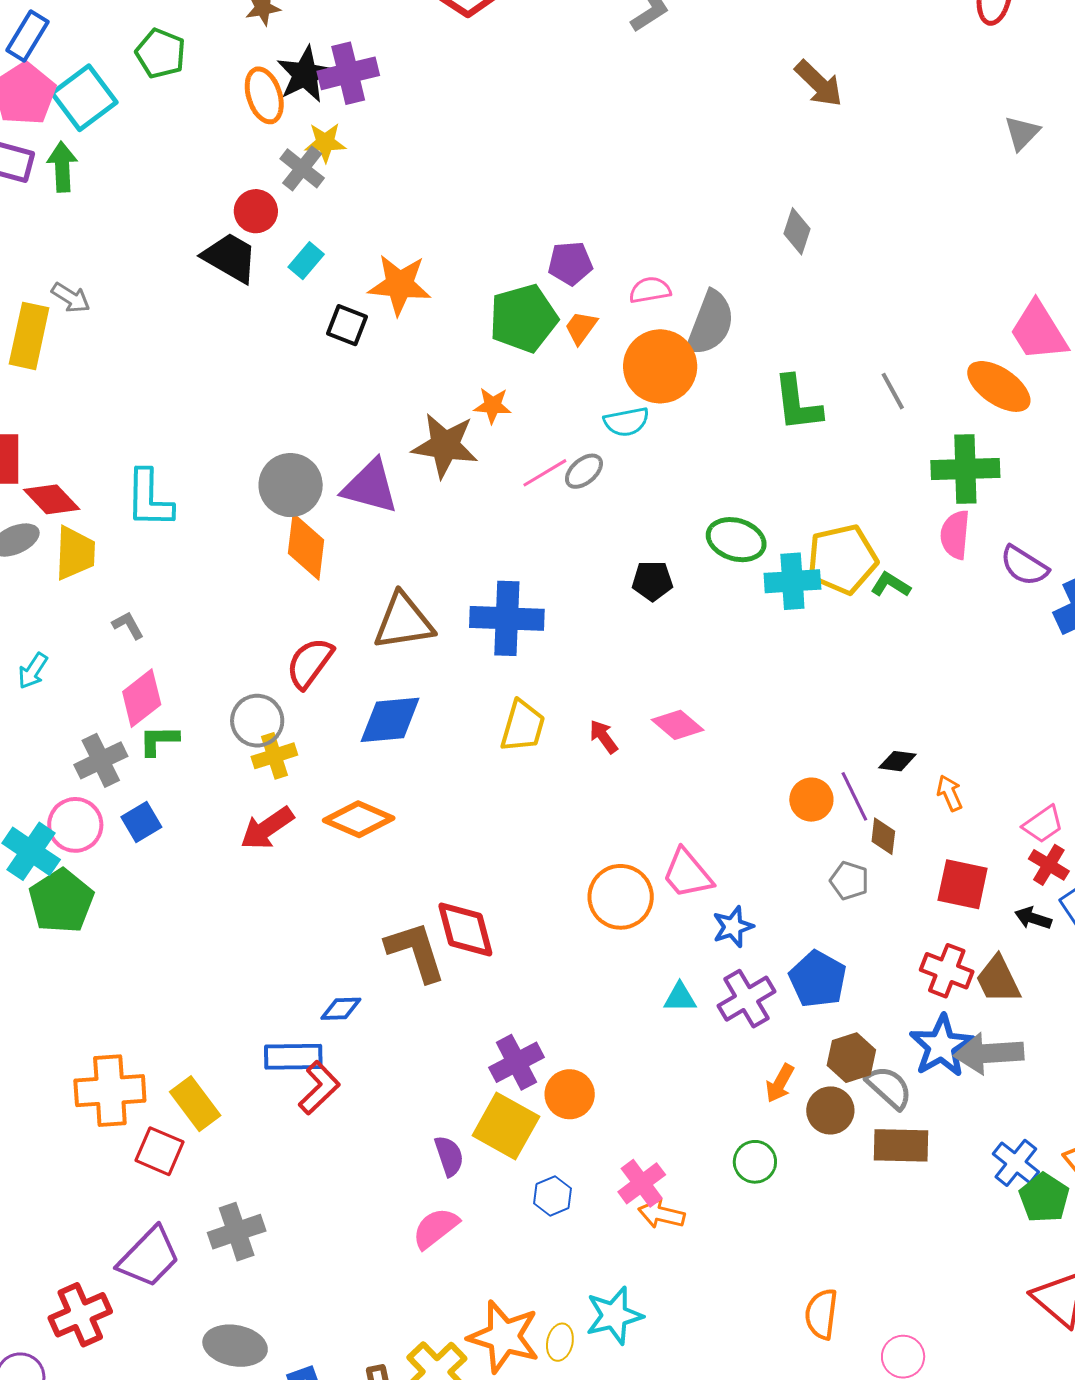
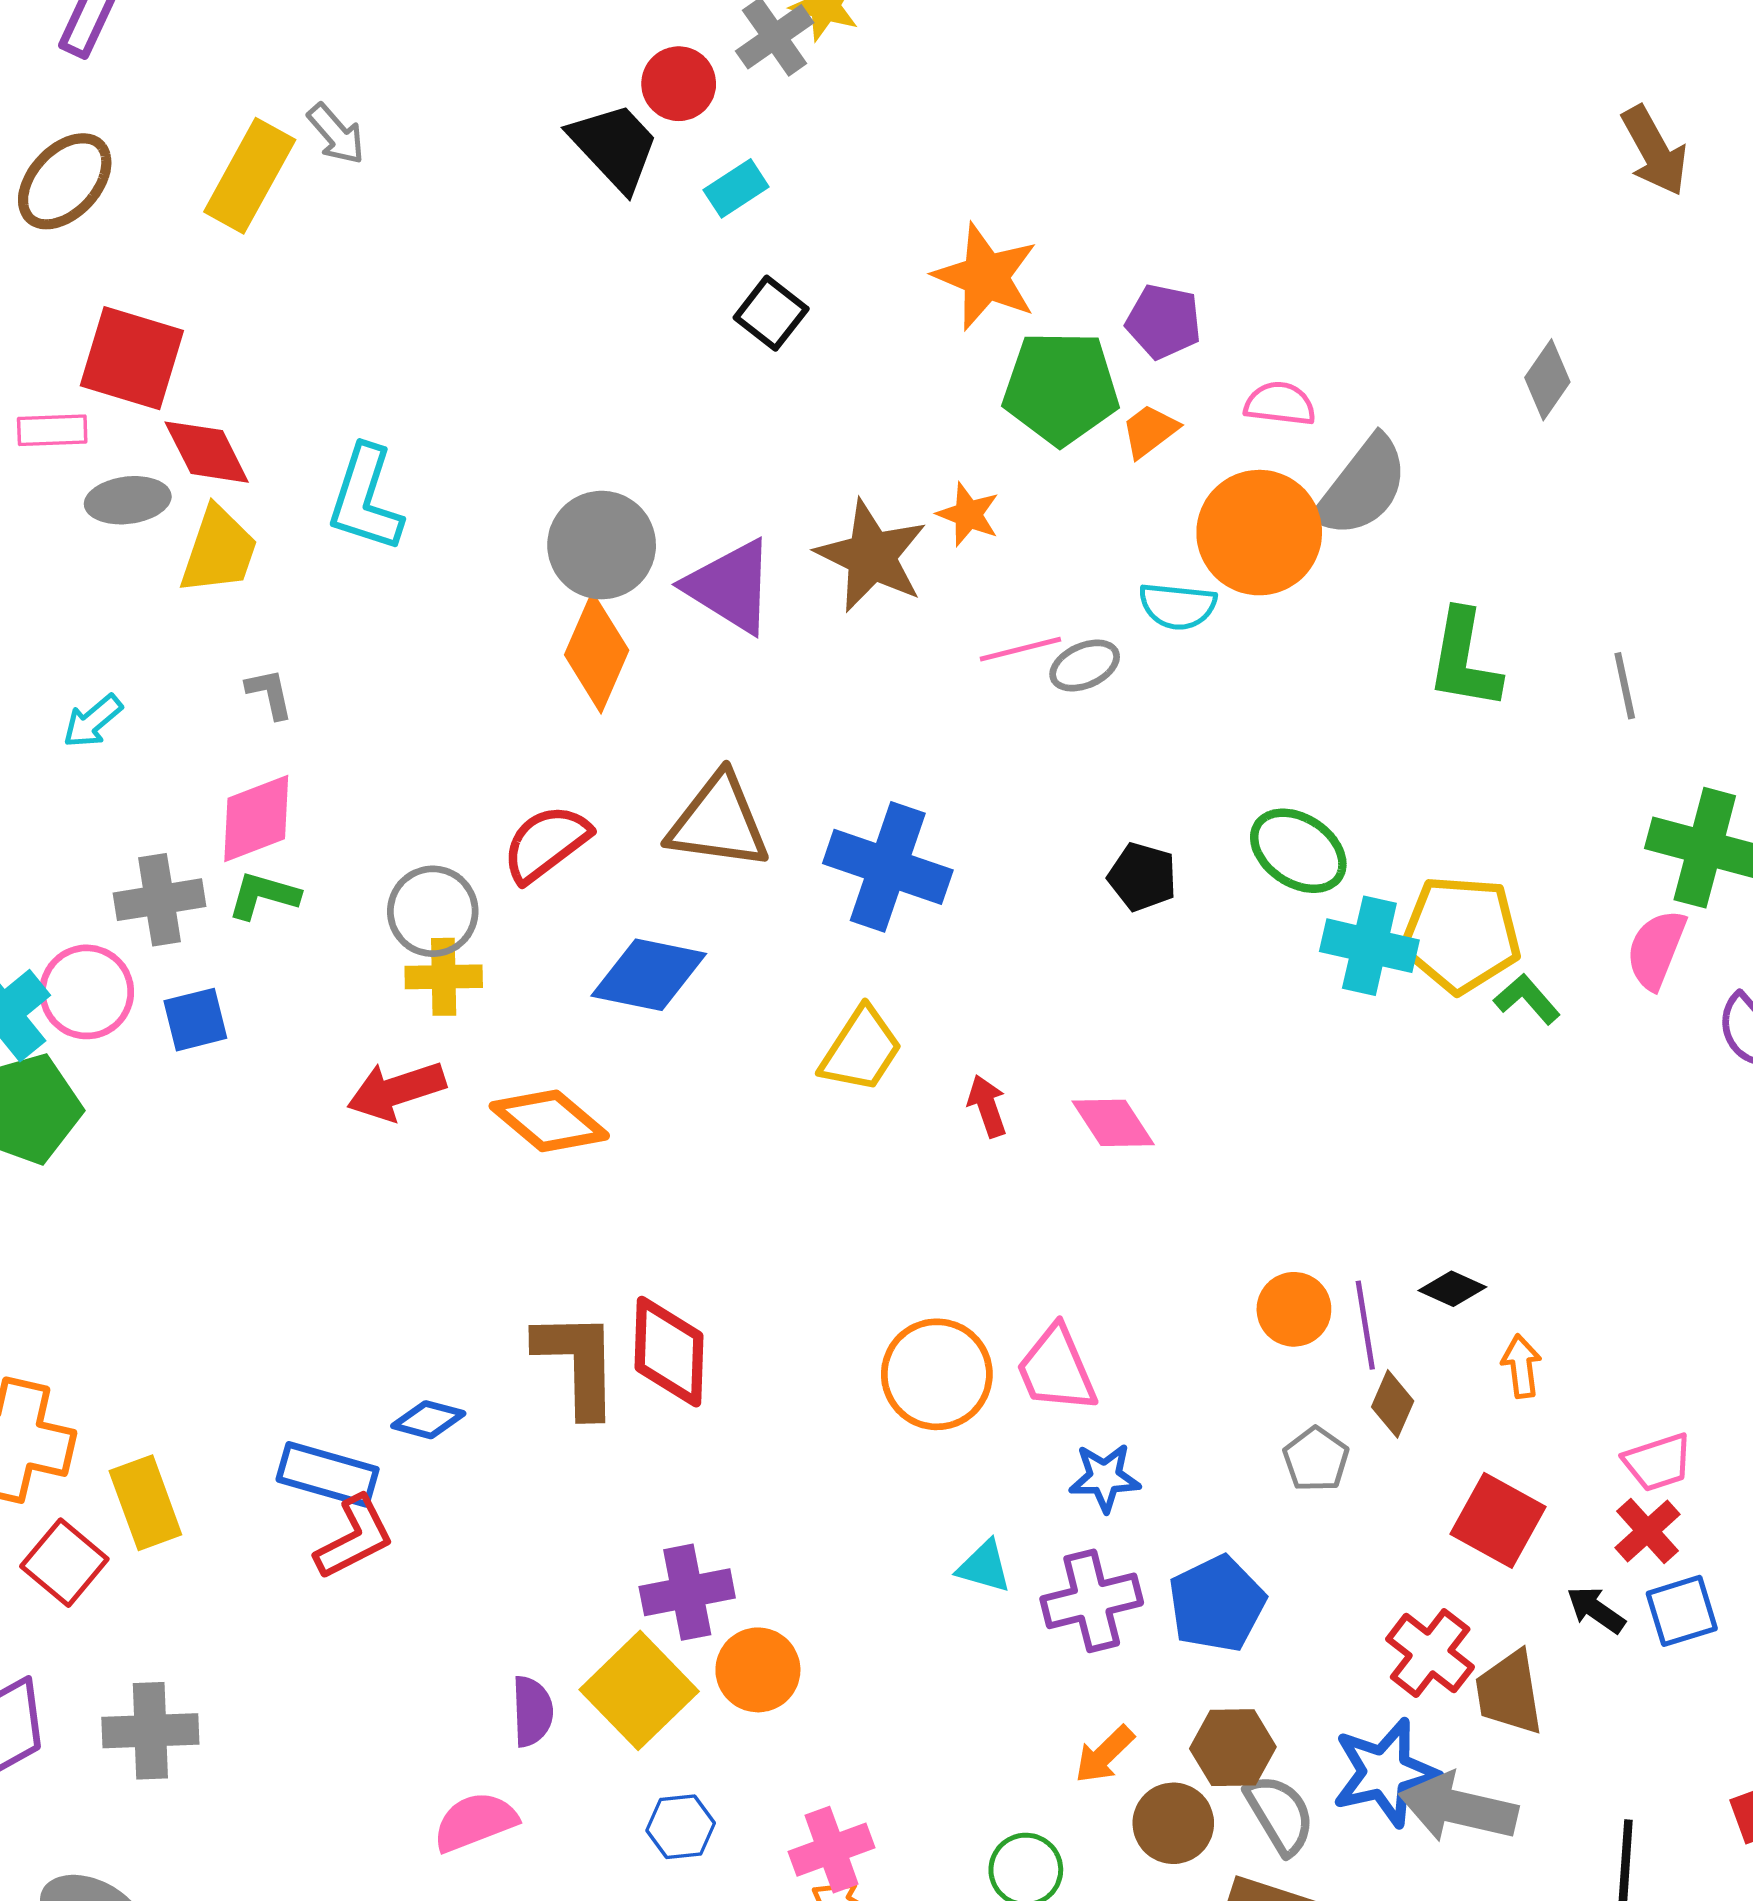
orange star: (400, 285) -> (986, 277), moved

